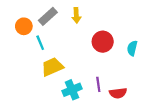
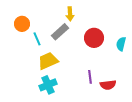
gray rectangle: (48, 16) -> (60, 32), moved
cyan cross: (72, 90) -> (48, 85), moved

